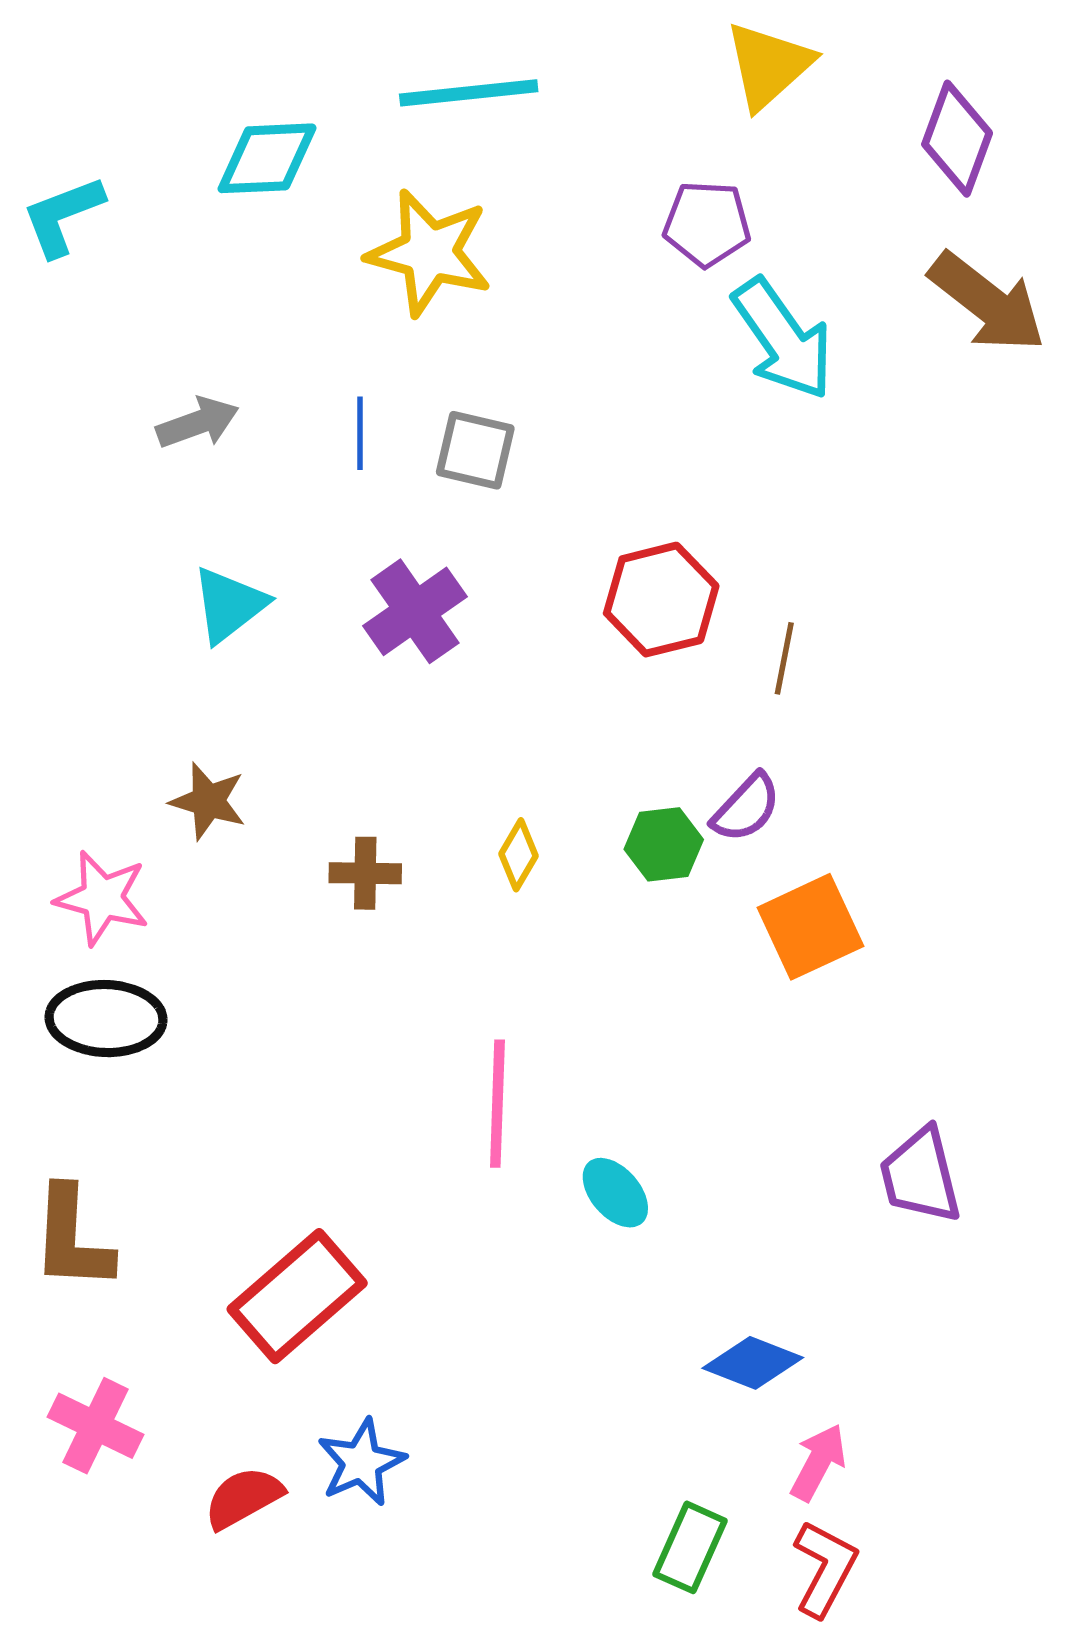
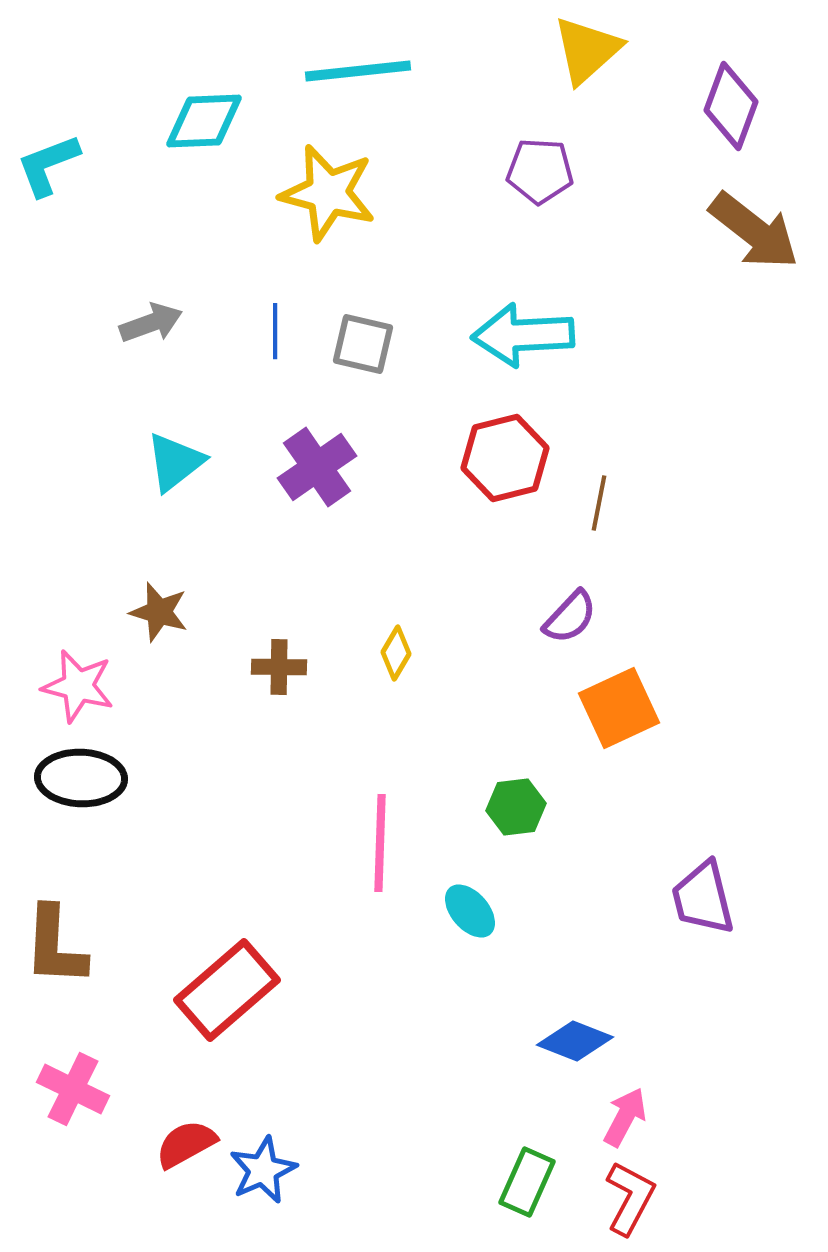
cyan arrow: (783, 339) -> (523, 335), moved, turned 122
green hexagon: (664, 844) -> (516, 807), moved
blue star: (361, 1462) -> (263, 1170), moved

